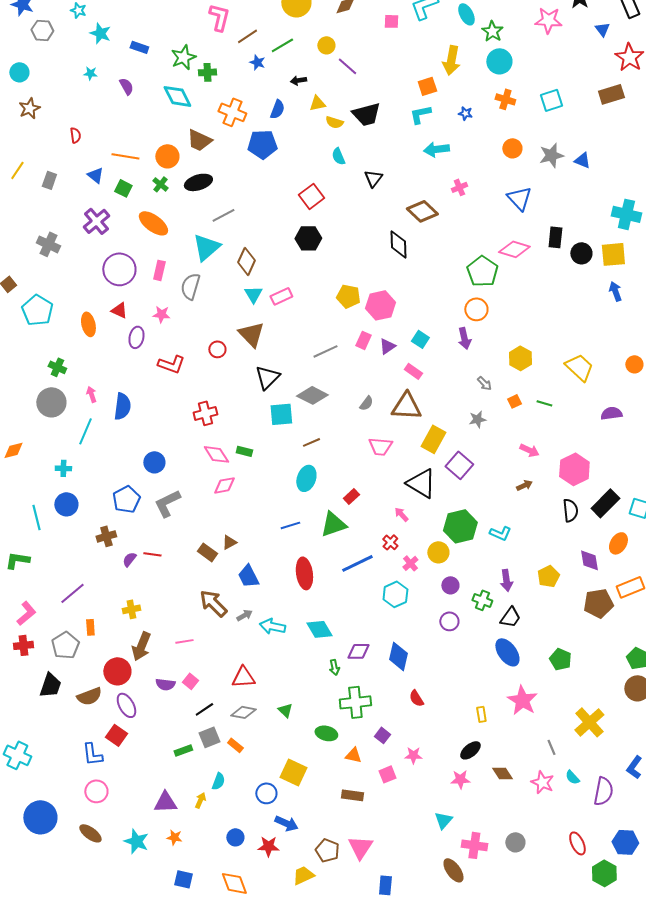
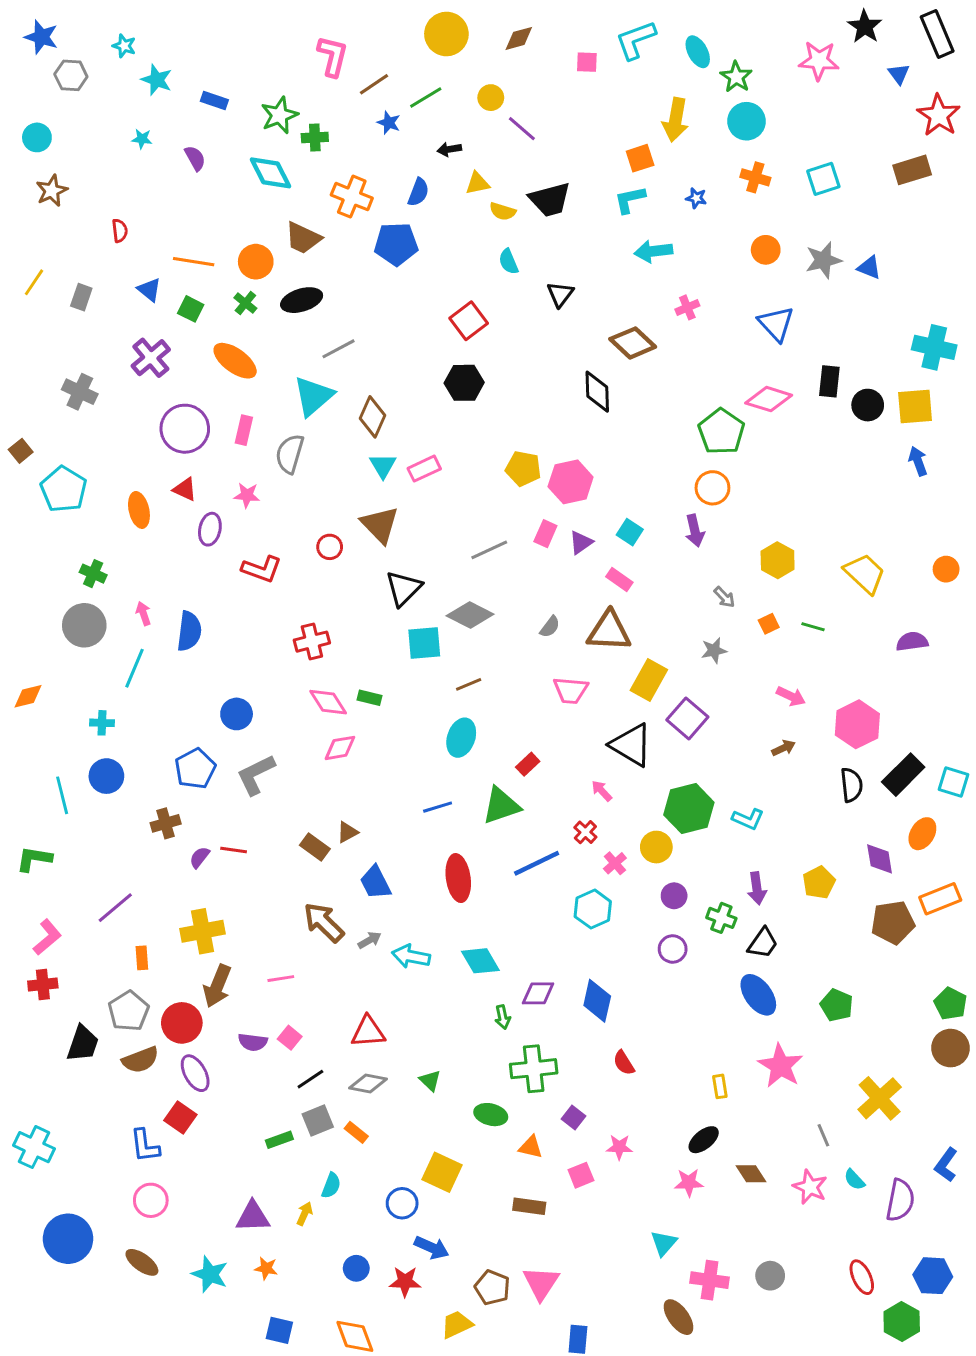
yellow cross: (131, 609) -> (203, 931), size x1.6
gray pentagon: (65, 645) -> (129, 1011), moved

